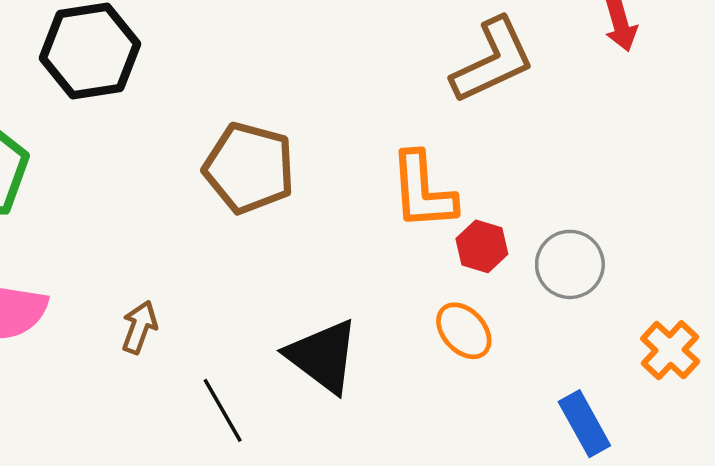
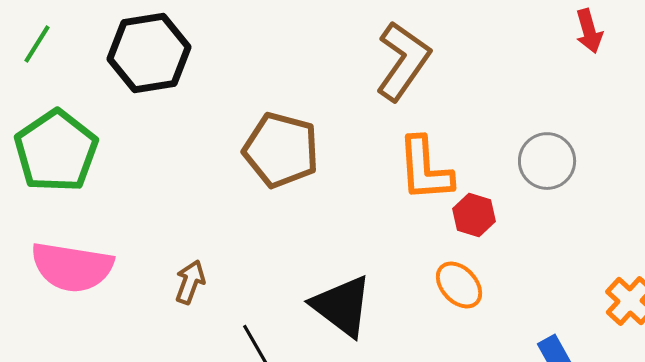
brown L-shape: (493, 61) -> (403, 61), moved, turned -30
gray circle: (570, 264) -> (547, 161), moved

